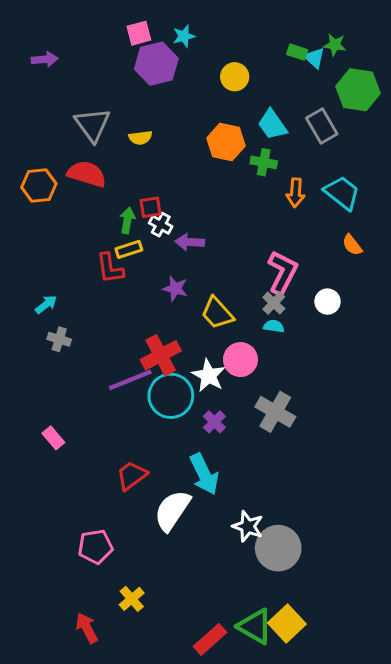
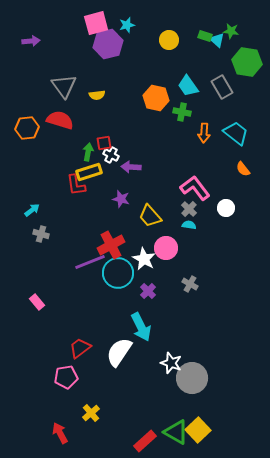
pink square: (139, 33) -> (96, 23), size x1.4
yellow circle: (235, 77) -> (169, 40), moved
yellow rectangle: (129, 249) -> (89, 172), size x1.4
pink L-shape: (283, 273) -> (195, 188), turned -64
gray cross: (275, 412) -> (190, 284), size x0.6
red trapezoid: (132, 476) -> (80, 348), moved

